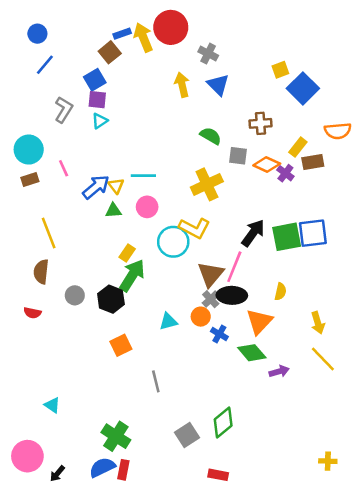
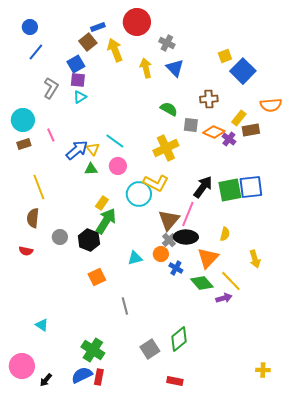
yellow arrow: (143, 37) -> (115, 50), moved
cyan line: (143, 176) -> (115, 141), turned 36
yellow line: (323, 359) -> (231, 281), moved

